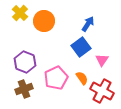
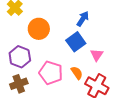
orange circle: (44, 21) -> (39, 29), moved
pink pentagon: (56, 78) -> (51, 73), turned -30

